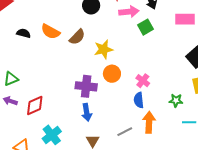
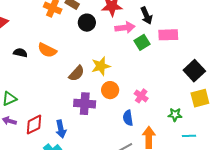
pink rectangle: (185, 19) -> (168, 35), moved
brown semicircle: (77, 37) -> (77, 73), moved
blue semicircle: (139, 100) -> (128, 118), moved
blue arrow: (87, 112) -> (61, 129), moved

